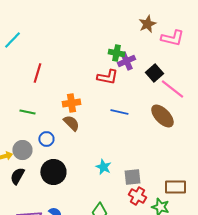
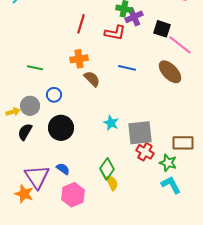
red line: (37, 73) -> (81, 24), moved
black square: (154, 73) -> (162, 29), turned -30
brown semicircle: (71, 123) -> (92, 79), moved
gray square: (132, 177) -> (140, 133), size x1.5

